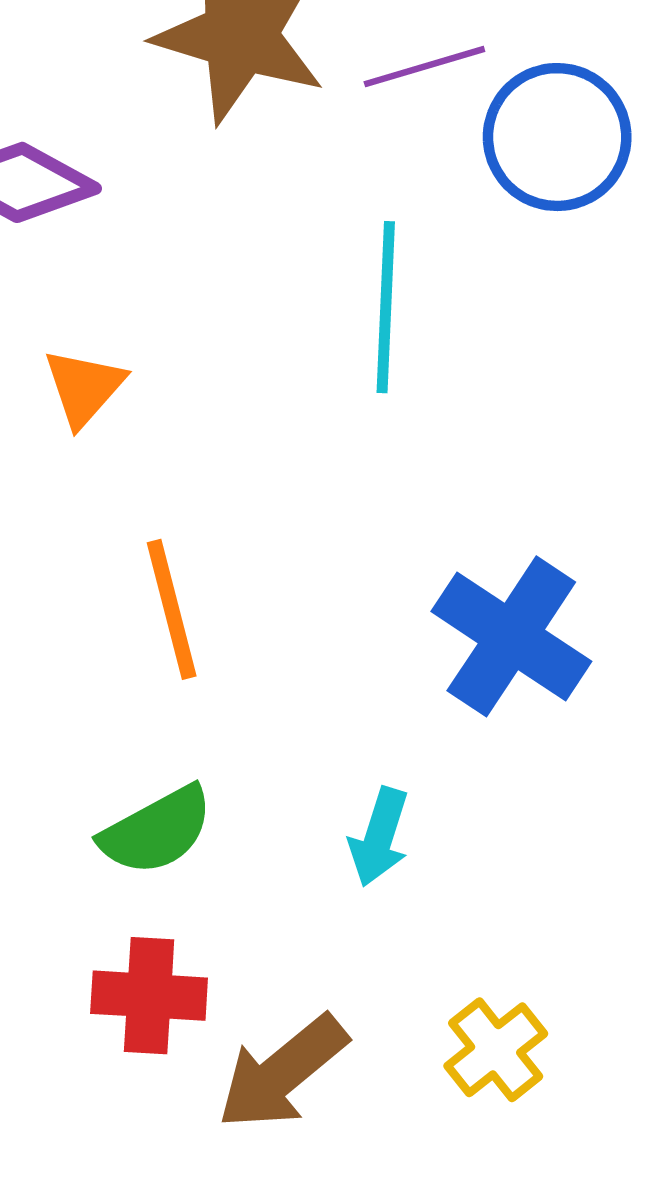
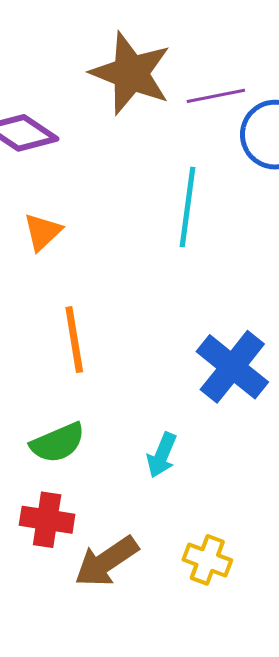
yellow cross: (496, 1050) -> (207, 560), turned -36

